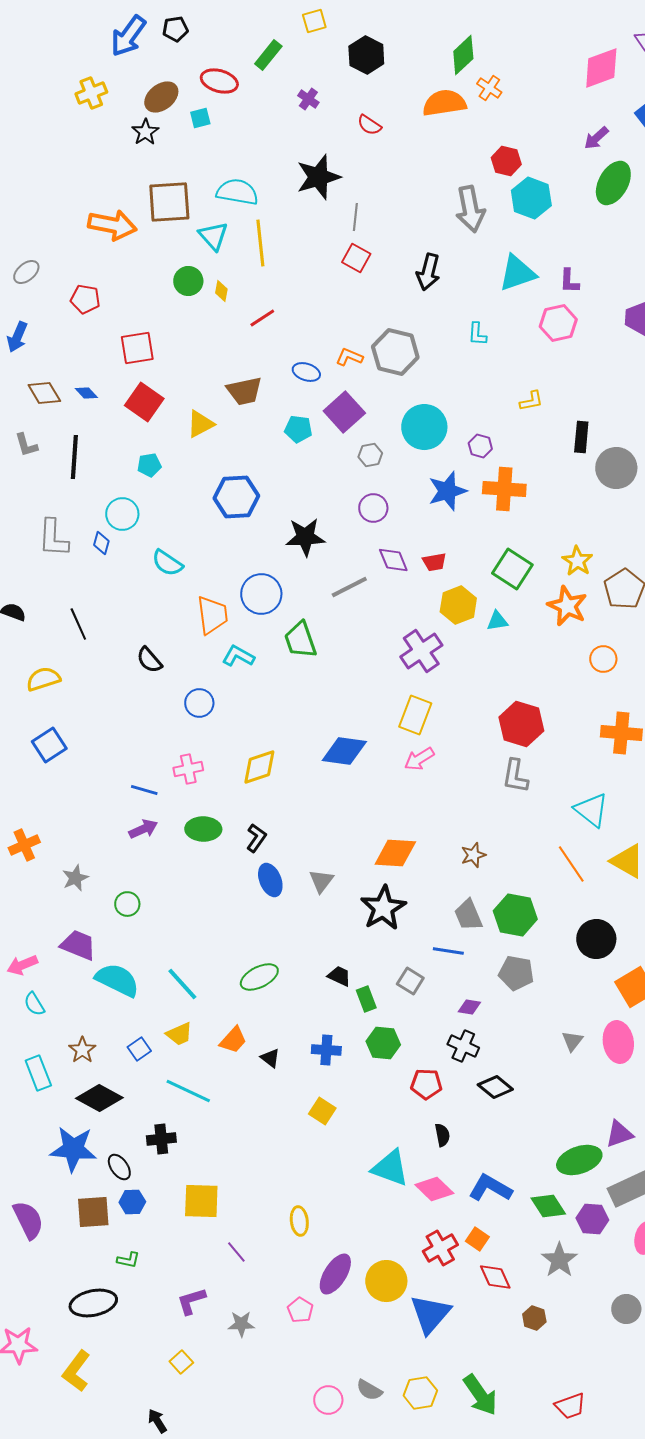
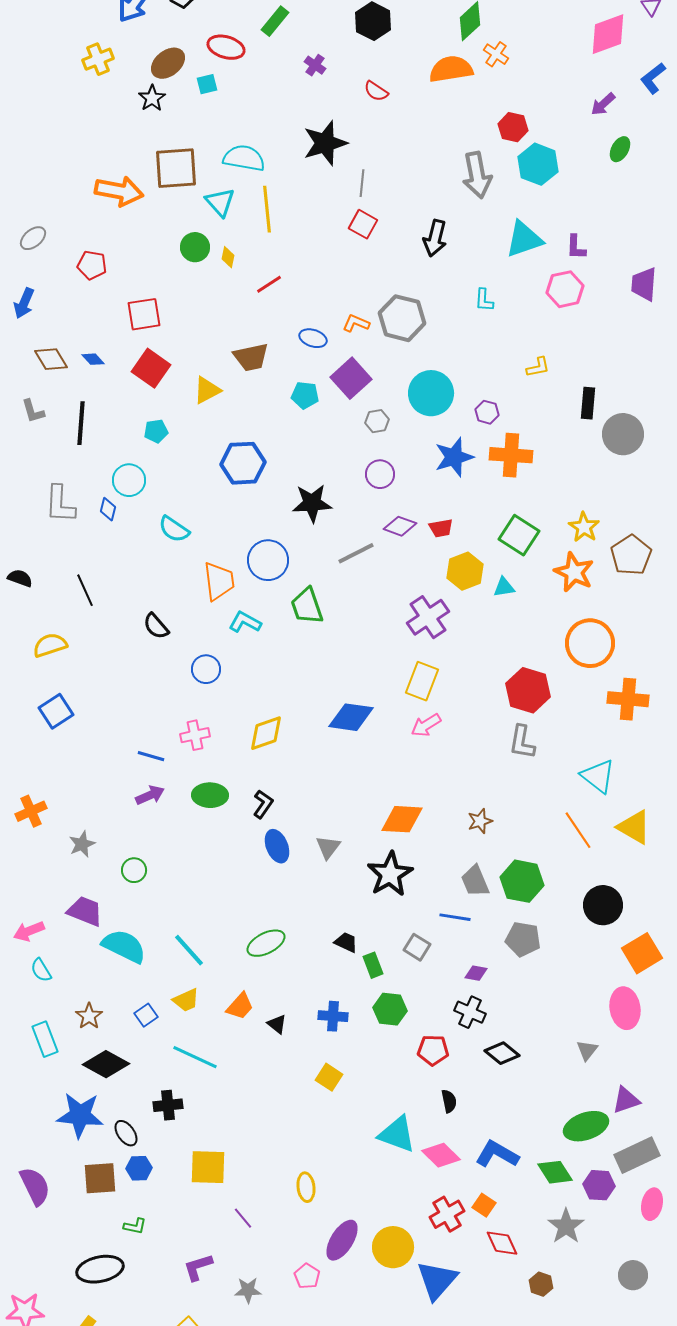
green ellipse: (613, 183) -> (620, 149), size x0.6
purple diamond: (393, 560) -> (400, 526), turned -48
orange circle: (603, 659) -> (590, 643), moved, size x1.8
gray triangle: (572, 1041) -> (587, 1050), moved

